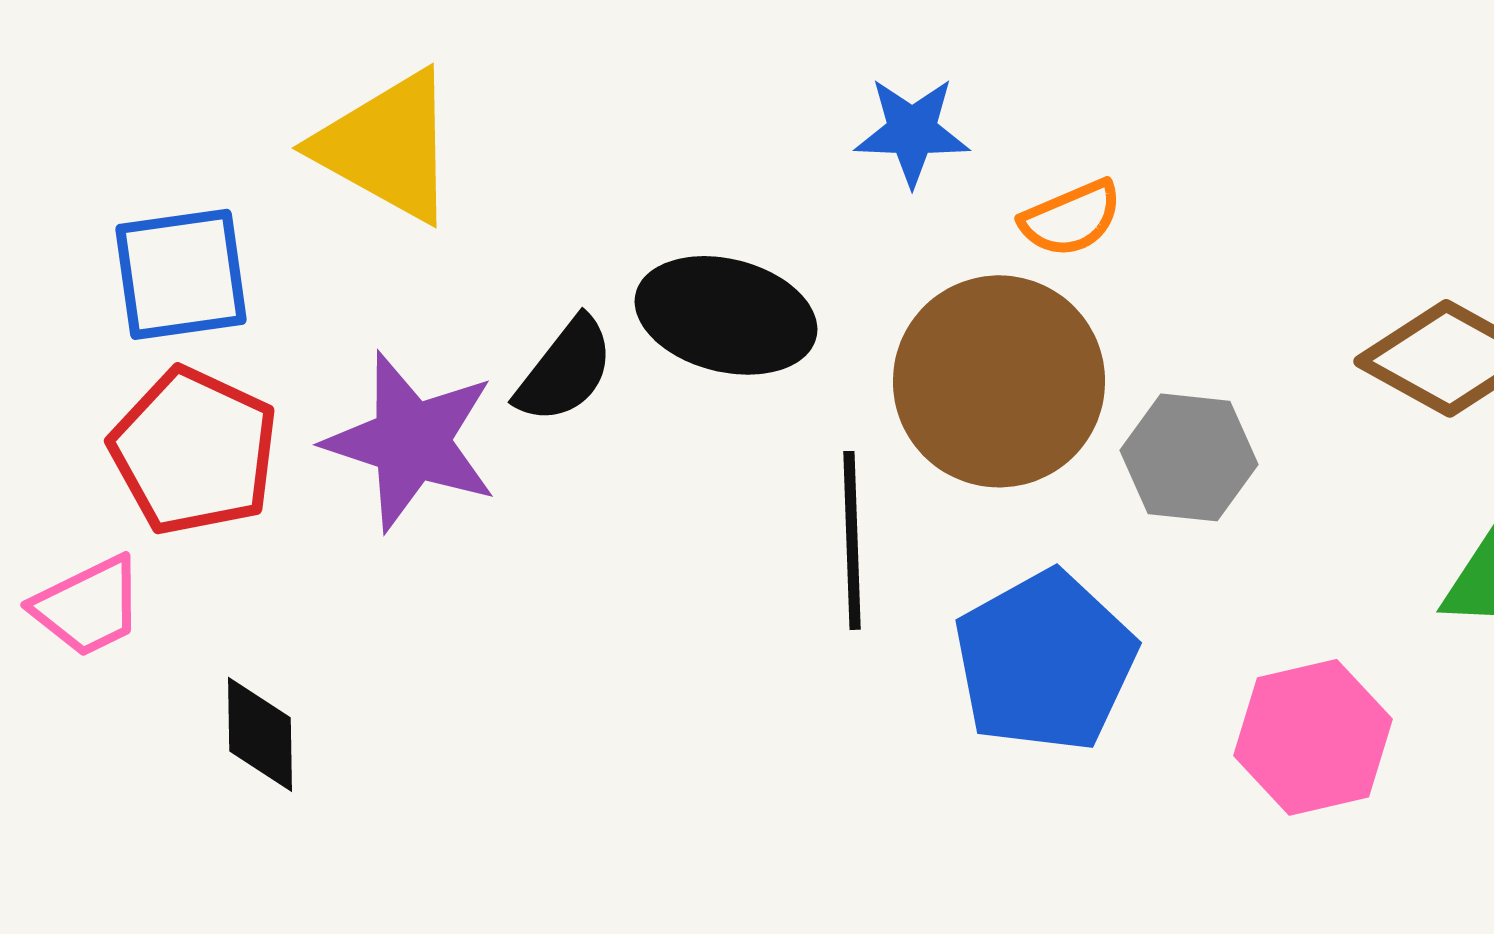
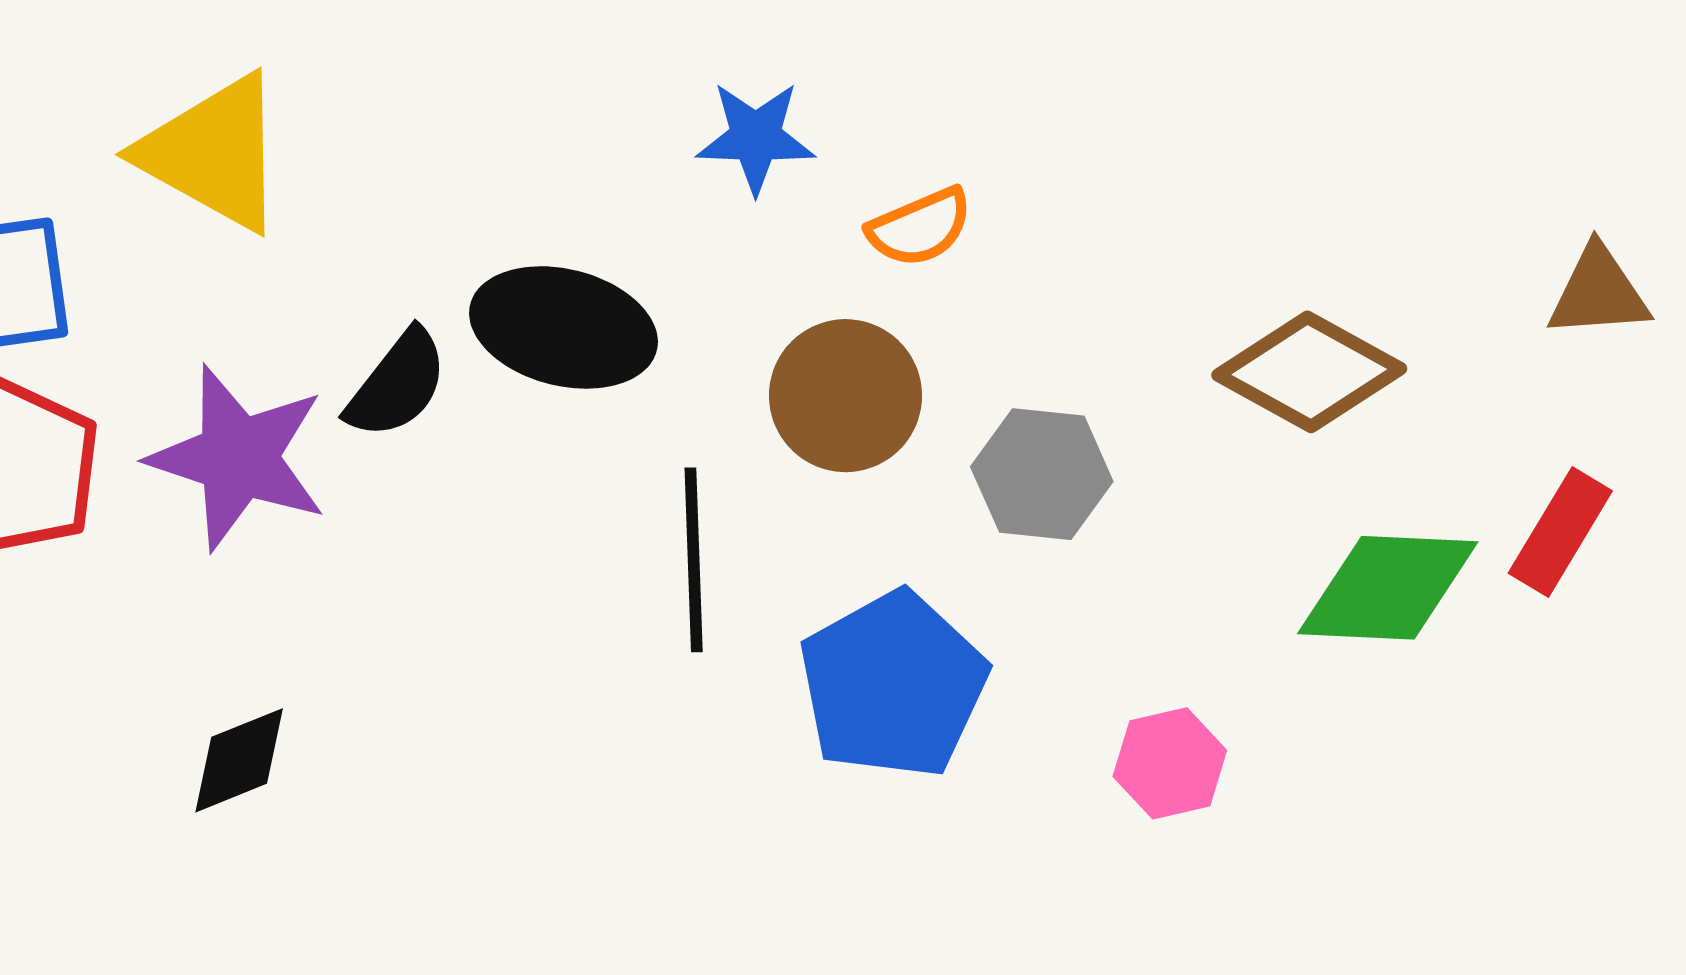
brown circle: (999, 381) -> (845, 396), size x0.7
black diamond: (260, 734) -> (239, 760), moved, turned 69
pink hexagon: (1313, 737) -> (1170, 763), size x0.7

